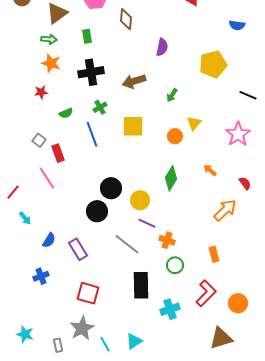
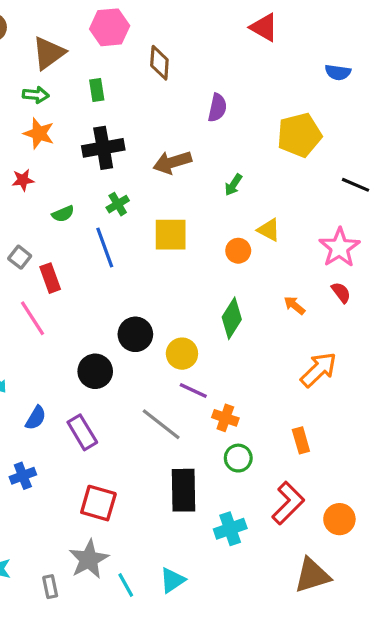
yellow triangle: (194, 123) -> (269, 230), turned -42
red semicircle: (245, 183) -> (341, 293), moved
black circle: (97, 211) -> (95, 371), moved

